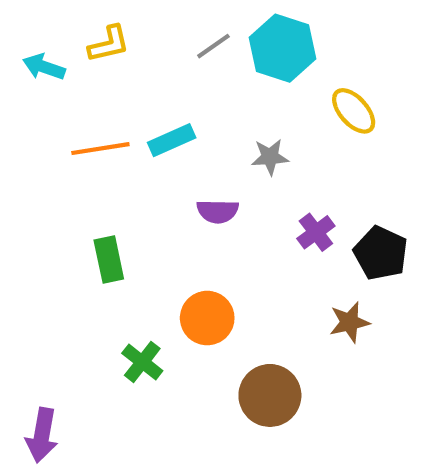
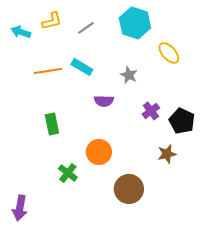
gray line: (213, 46) -> (86, 28), moved
cyan rectangle: (172, 140) -> (82, 67), turned 55
gray star: (270, 157) -> (129, 75), turned 30

